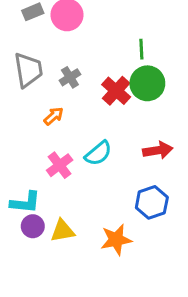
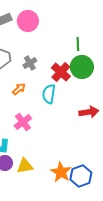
cyan semicircle: (98, 153) -> (49, 94), moved, turned 138
blue hexagon: (152, 202) -> (81, 176), moved
orange star: (116, 240) -> (61, 172), turned -30

